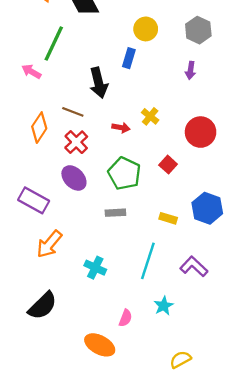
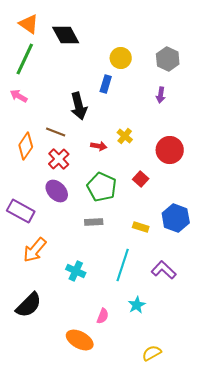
green line: (54, 44) -> (25, 59), moved

